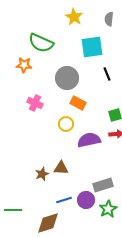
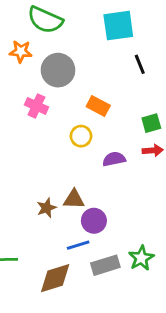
gray circle: (67, 78) -> (58, 70), moved
purple semicircle: (89, 140) -> (114, 159), size x0.7
gray rectangle: (103, 185) -> (105, 265), moved
purple circle: (86, 200) -> (94, 221), moved

